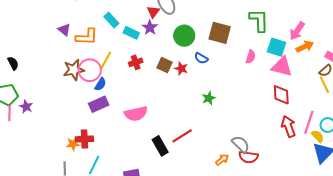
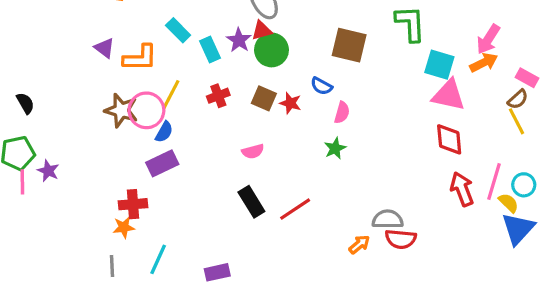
red triangle: (153, 12) -> (262, 30), moved, turned 40
pink arrow: (297, 31) -> (488, 39), moved
cyan rectangle: (131, 33) -> (210, 49), turned 42
green circle: (184, 36) -> (271, 50), moved
pink semicircle: (251, 57) -> (342, 113), moved
brown star: (74, 70) -> (121, 110), turned 30
pink semicircle: (136, 114) -> (253, 151), moved, size x0.6
red cross: (84, 139) -> (133, 204), moved
gray semicircle: (241, 144) -> (388, 219), turned -42
black rectangle: (160, 146) -> (251, 202), moved

